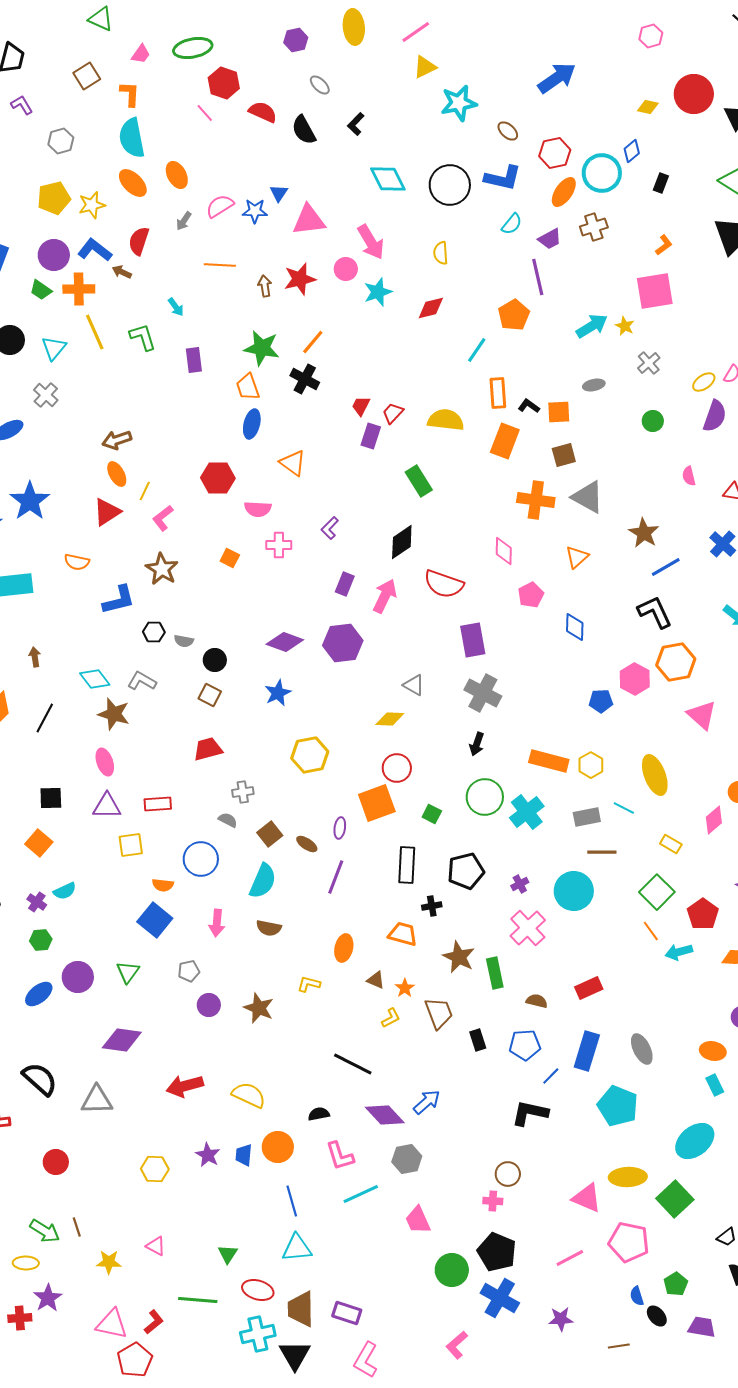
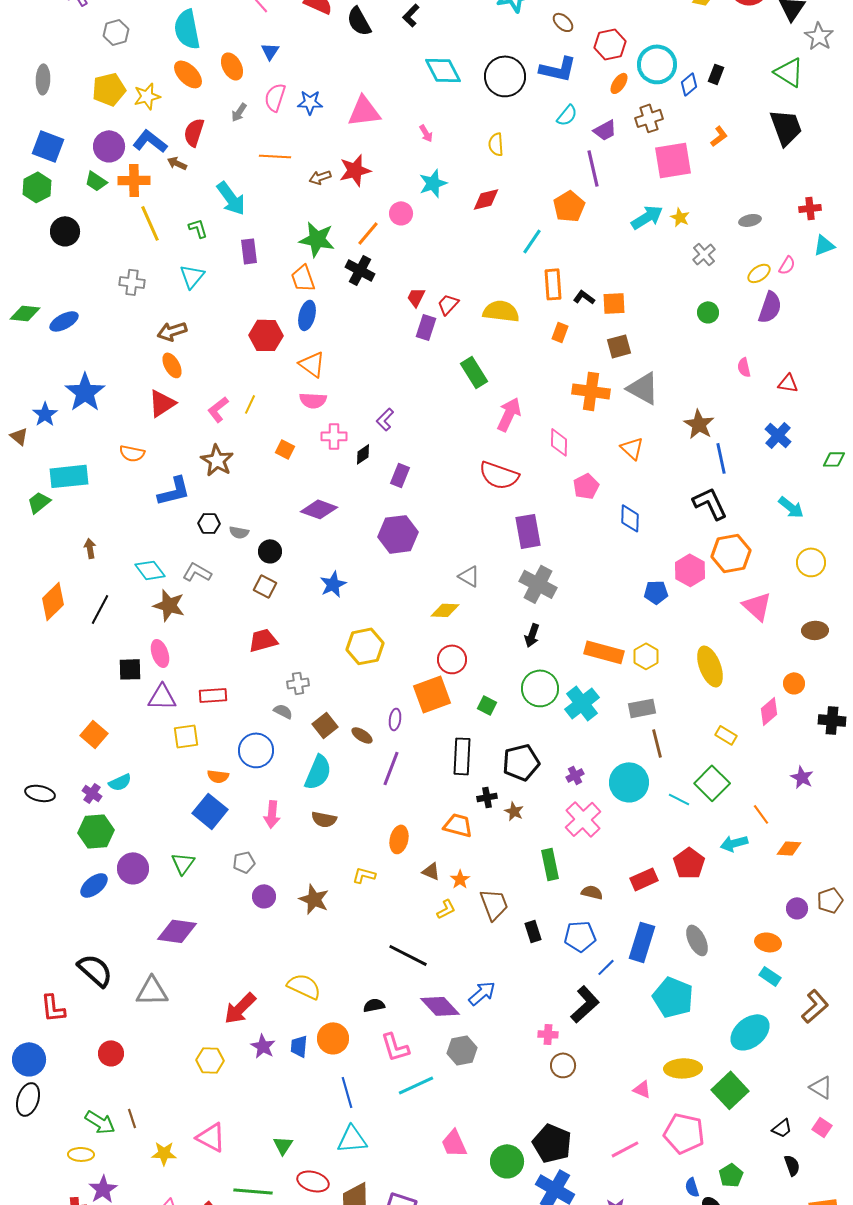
blue diamond: (632, 151) -> (689, 84), moved
orange ellipse: (564, 192) -> (619, 83), size x0.7
blue triangle: (279, 193) -> (270, 51), moved
pink semicircle: (220, 206) -> (275, 97), turned -40
pink arrow: (371, 242) -> (426, 133), size x0.5
pink circle: (346, 269) -> (401, 213), moved
brown arrow: (265, 286) -> (320, 177), turned -100
pink square: (655, 291) -> (673, 160), moved
cyan arrow: (176, 307) -> (231, 198), size x1.8
green L-shape: (143, 337) -> (198, 228), size x0.7
cyan triangle: (54, 348) -> (192, 276), moved
gray ellipse: (594, 385) -> (750, 220), moved
gray cross: (46, 395) -> (132, 282), moved, turned -35
orange rectangle: (505, 441) -> (560, 332), size x0.6
orange triangle: (293, 463) -> (312, 364), moved
red hexagon: (218, 478) -> (266, 335), moved
yellow line: (145, 491) -> (250, 404), moved
black diamond: (402, 542) -> (363, 454), moved, size x0.6
orange triangle: (577, 557) -> (632, 448), turned -35
blue line: (666, 567) -> (721, 458), turned -72
pink arrow: (385, 596) -> (509, 414), moved
purple diamond: (285, 642) -> (319, 509), moved
black square: (51, 798) -> (130, 669), moved
cyan line: (624, 808) -> (679, 799), moved
brown line: (602, 852) -> (657, 743), turned 76
red pentagon: (703, 914) -> (689, 863), moved
orange line: (651, 931) -> (761, 814), moved
green hexagon: (41, 940) -> (96, 831), size x1.6
brown star: (459, 957) -> (514, 811), moved, size x0.6
cyan rectangle: (715, 1085) -> (770, 976), turned -30
red arrow: (185, 1086) -> (240, 1008), moved, turned -30
black L-shape: (530, 1113) -> (585, 1004), turned 126
pink triangle: (587, 1198) -> (642, 1089), size x0.6
pink cross: (493, 1201) -> (548, 1034), moved
pink trapezoid: (418, 1220) -> (454, 1143), moved
pink triangle: (156, 1246) -> (211, 1137), size x1.5

